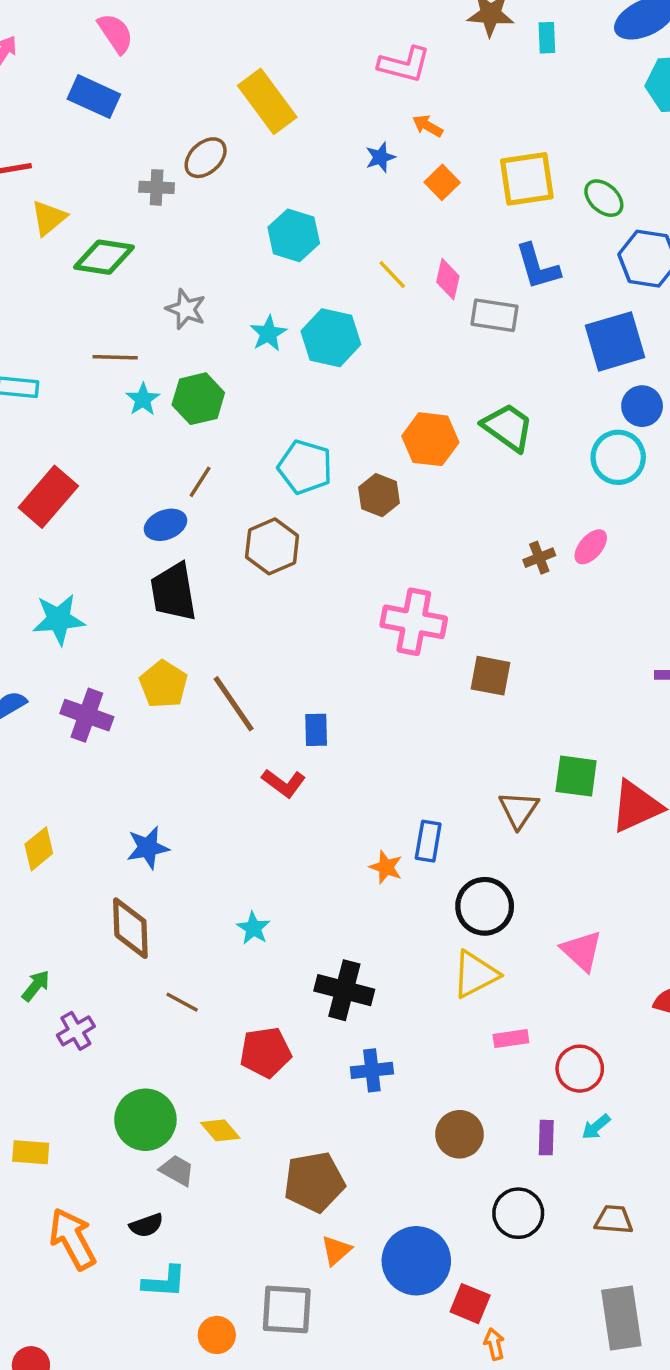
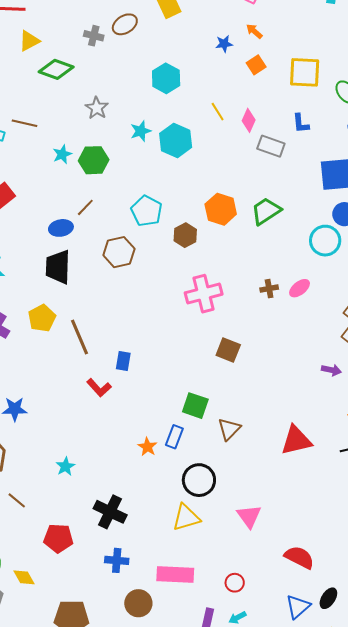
blue L-shape: (537, 267) -> (301, 123), size x0.7
brown line: (115, 357) -> (25, 123), moved
green trapezoid: (508, 427) -> (266, 211), turned -80
pink cross: (414, 622) -> (204, 294), moved, turned -36
green square: (576, 776) -> (195, 406), moved
pink rectangle: (511, 1039) -> (175, 575), moved, size x1.8
red circle: (580, 1069) -> (235, 583), size x0.7
brown circle: (460, 1134) -> (138, 603), moved

